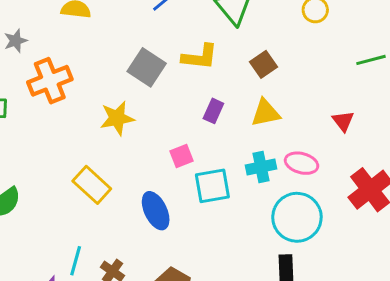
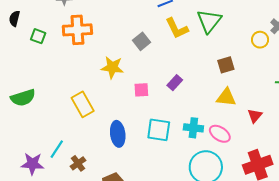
yellow L-shape: (200, 57) -> (177, 28), moved, turned 40
brown square: (264, 64) -> (226, 65), moved
gray square: (147, 67) -> (141, 41), size x0.7
yellow triangle: (266, 113) -> (226, 97), moved
pink square: (181, 156) -> (141, 90), moved

